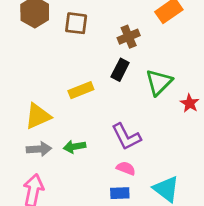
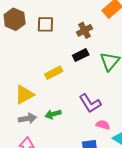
black rectangle: (120, 70) -> (81, 55), turned 42
pink semicircle: (126, 168) -> (103, 125), moved

